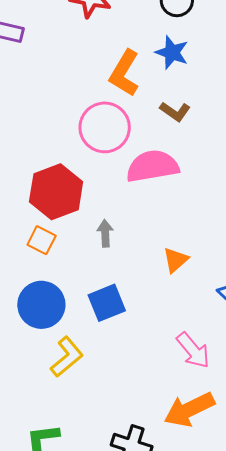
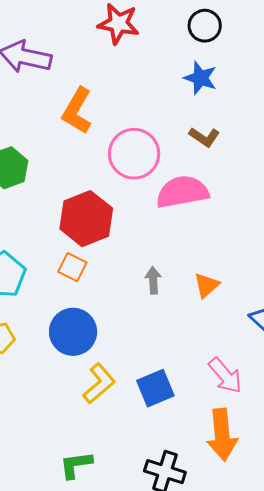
orange L-shape: (124, 73) -> (77, 111), moved
gray arrow: (105, 233) -> (153, 280), moved
blue square: (107, 303) -> (155, 388), moved
orange arrow: (189, 409) -> (222, 435), turned -69

